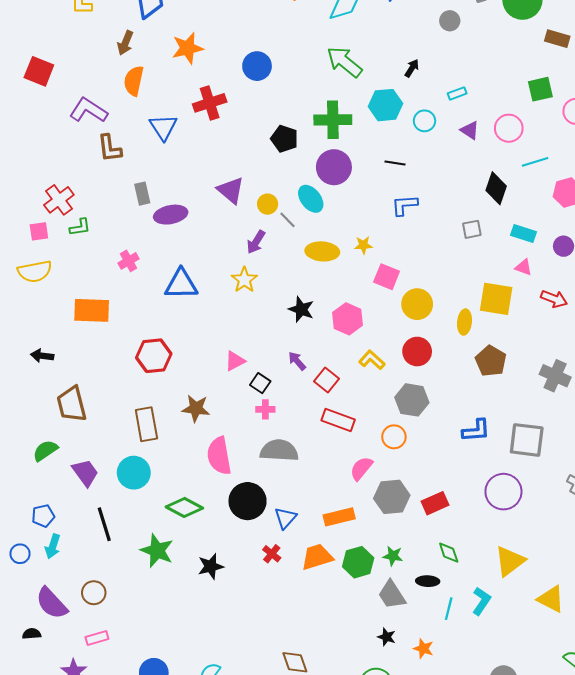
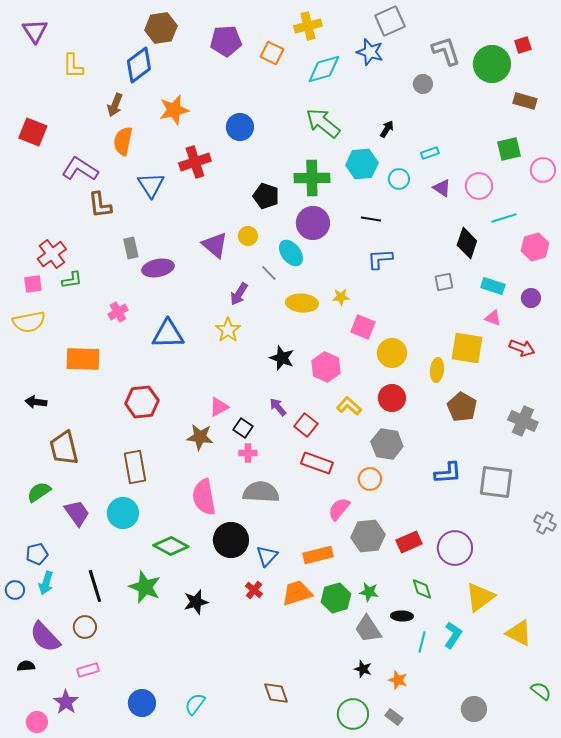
yellow circle: (268, 204) -> (248, 236), moved
brown star: (196, 408) -> (200, 437), moved
purple circle: (503, 492) -> (455, 548), moved
black line: (104, 524) -> (95, 586), moved

